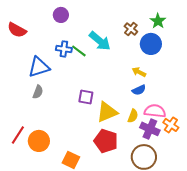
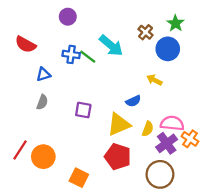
red semicircle: (17, 30) -> (26, 44), moved
blue triangle: (39, 67) -> (43, 74), size x0.6
blue semicircle: (139, 90) -> (133, 101), moved
purple square: (86, 97) -> (83, 110), moved
purple cross: (150, 129) -> (167, 143), turned 30

